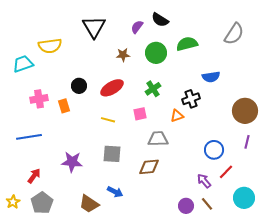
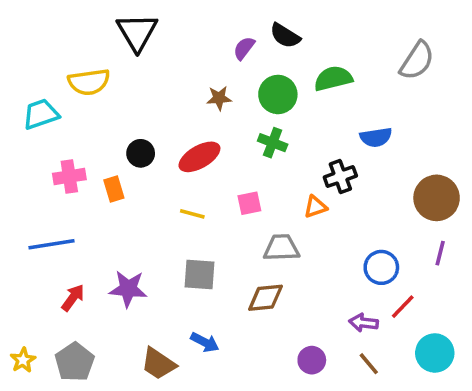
black triangle: (94, 27) -> (137, 32), moved
green cross: (153, 89) -> (273, 143), moved, turned -35
red arrow: (34, 176) -> (73, 298), moved
purple arrow: (204, 181) -> (363, 323), turned -42
purple circle: (186, 206) -> (312, 360), moved

